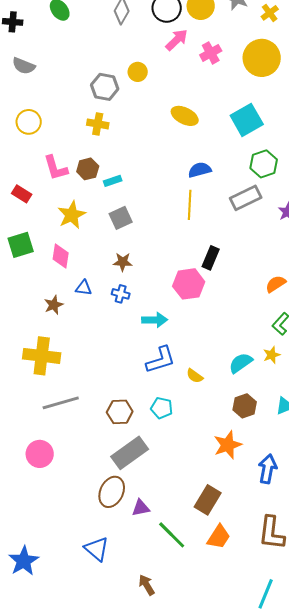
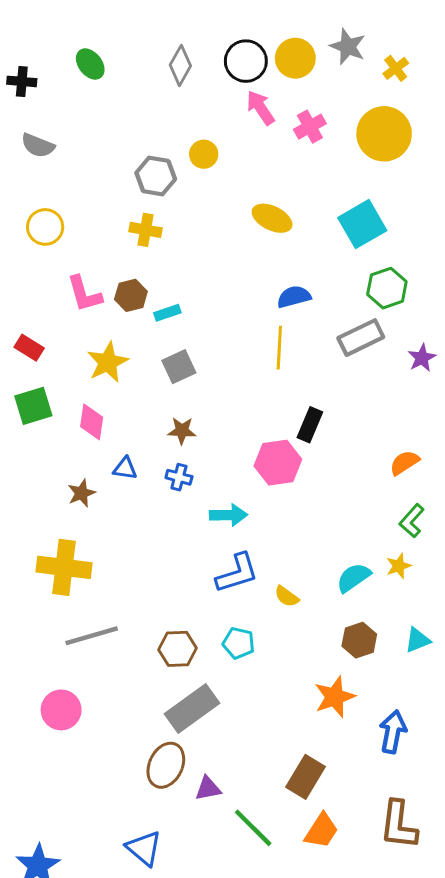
pink arrow: (177, 40) -> (260, 108), turned -80
red rectangle: (22, 194) -> (29, 348), moved

